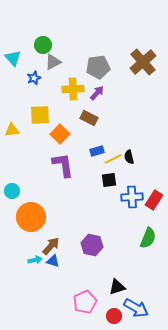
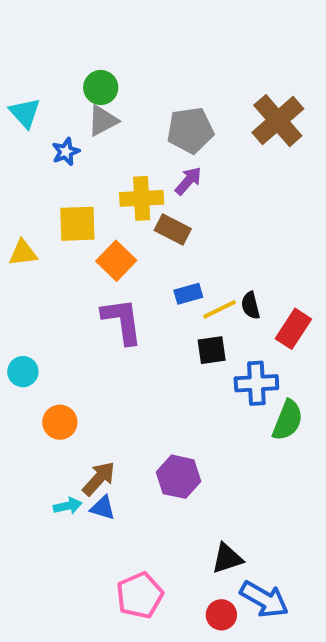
green circle: (43, 45) -> (101, 87), moved
yellow cross: (73, 89) -> (142, 198), moved
red rectangle: (154, 200) -> (293, 329), moved
orange circle: (31, 217) -> (60, 422), size x0.6
green semicircle: (148, 238) -> (288, 420), moved
pink pentagon: (85, 302) -> (140, 595), moved

